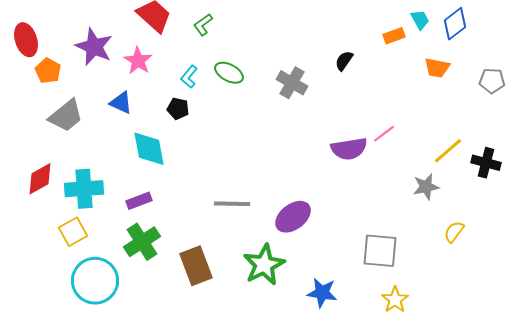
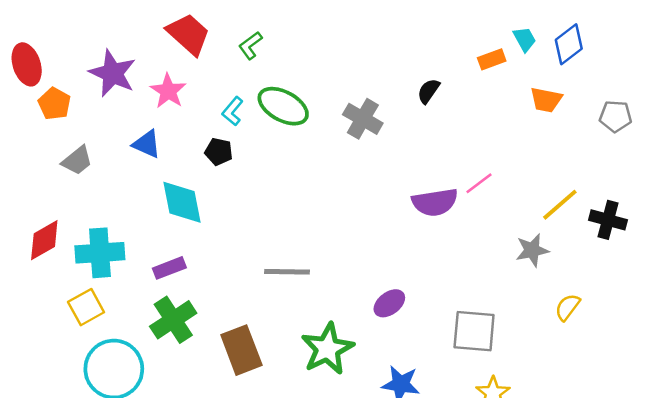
green ellipse: (229, 73) -> (283, 106), size x1.4
gray trapezoid: (66, 116) -> (77, 161), size x0.7
purple ellipse: (293, 217) -> (389, 303), moved, size x0.7

